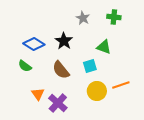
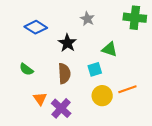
green cross: (114, 17) -> (135, 18), moved, size x1.5
blue diamond: (34, 44) -> (36, 27), moved
brown semicircle: (61, 70) -> (64, 74), turned -144

